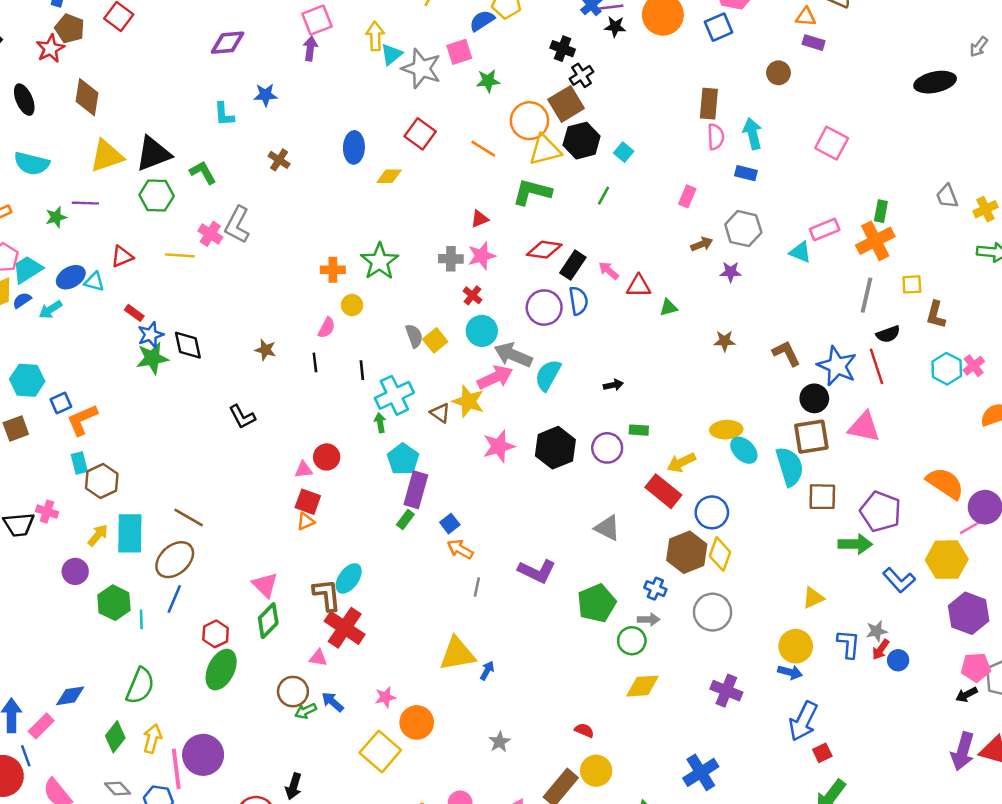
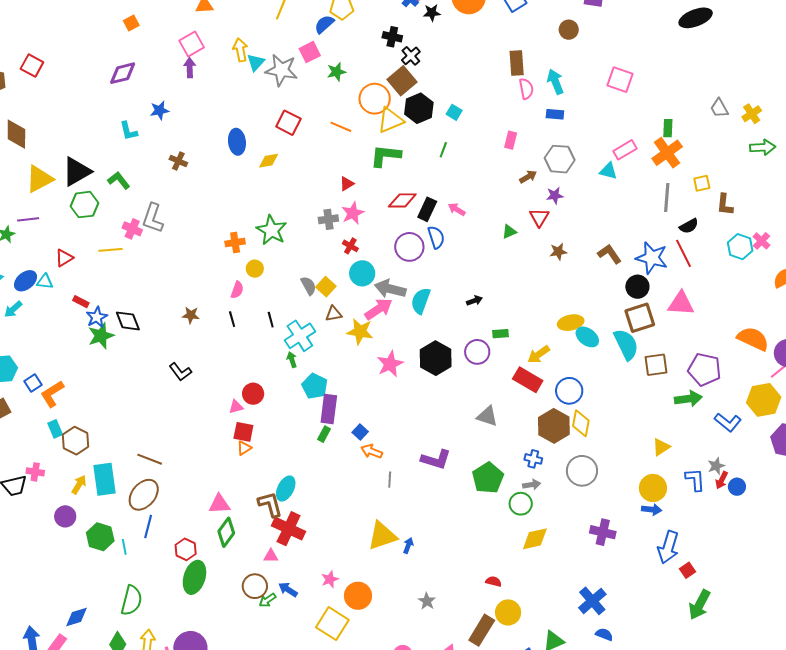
red triangle: (639, 286) -> (539, 217), moved, turned -50
brown triangle: (440, 413) -> (334, 314), moved, turned -36
pink triangle: (265, 585) -> (219, 504), turned -40

